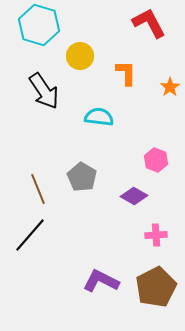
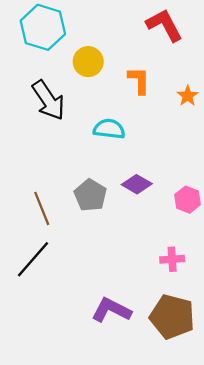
pink hexagon: (156, 160) -> (188, 200), moved
purple diamond: (134, 196) -> (137, 184), moved
brown pentagon: (156, 287) -> (172, 317), turned -30

